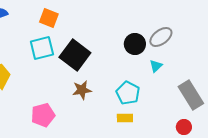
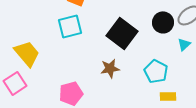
black square: (75, 55) -> (122, 33), moved
yellow rectangle: (125, 118) -> (168, 96), moved

